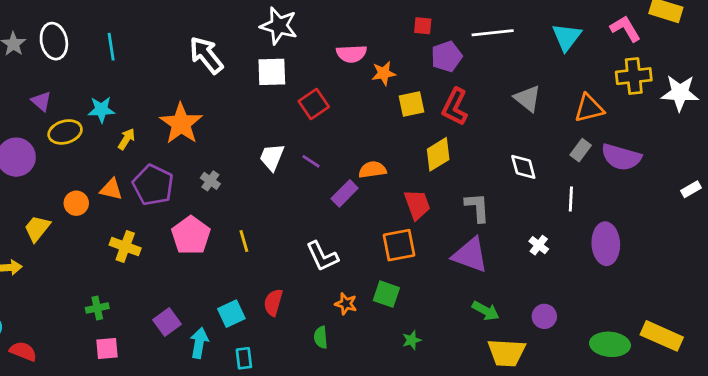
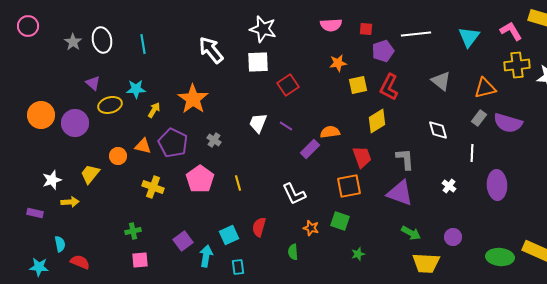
pink semicircle: (351, 54) -> (331, 25), moved

